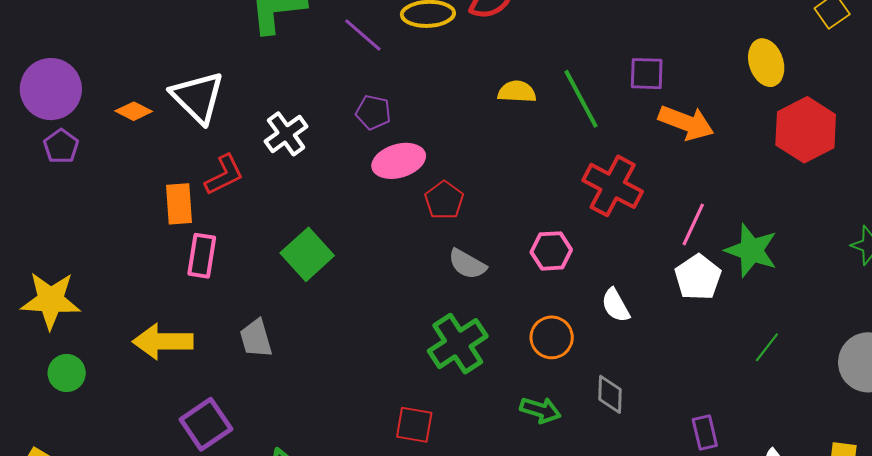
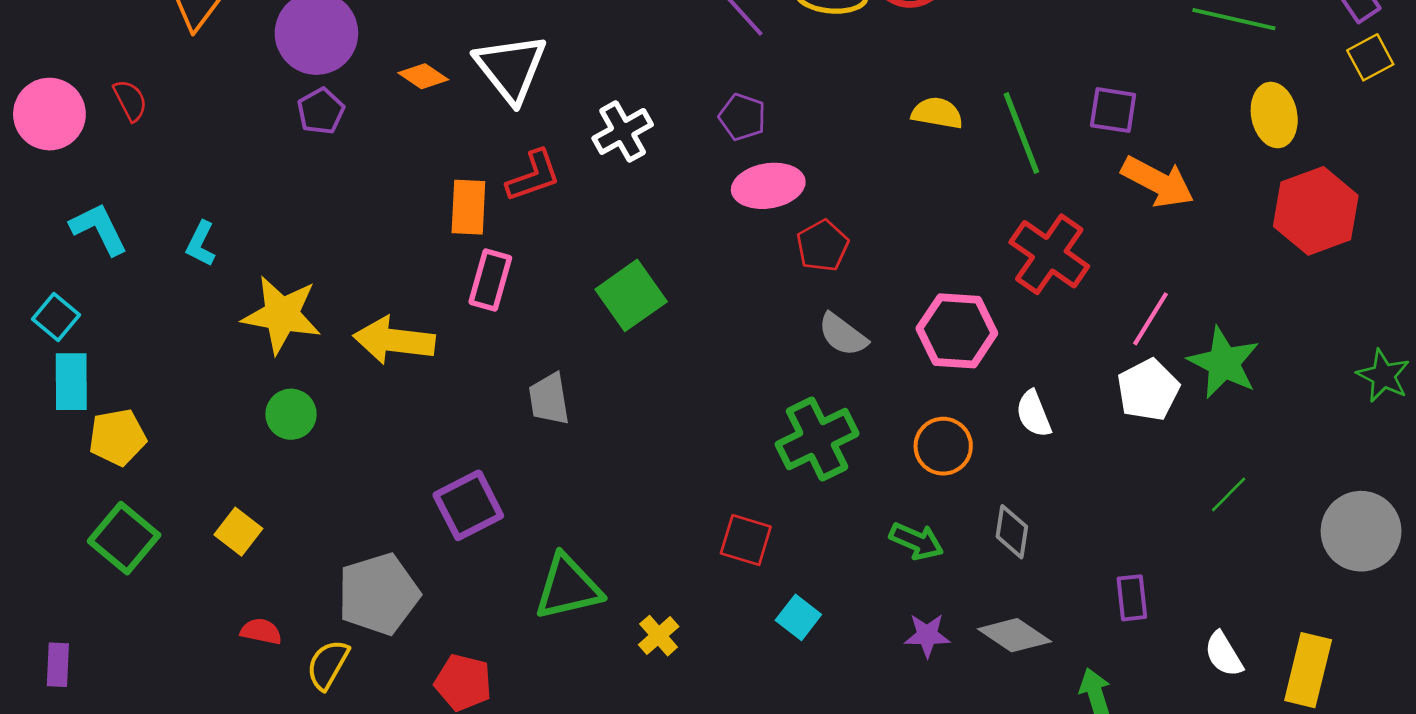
pink hexagon: (551, 251) -> (957, 331), size x1.4
yellow arrow: (163, 341) -> (394, 340), moved

